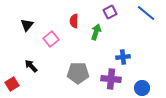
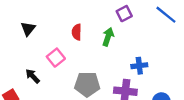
red semicircle: (74, 21) -> (77, 32), moved
pink square: (51, 39) -> (56, 58), moved

